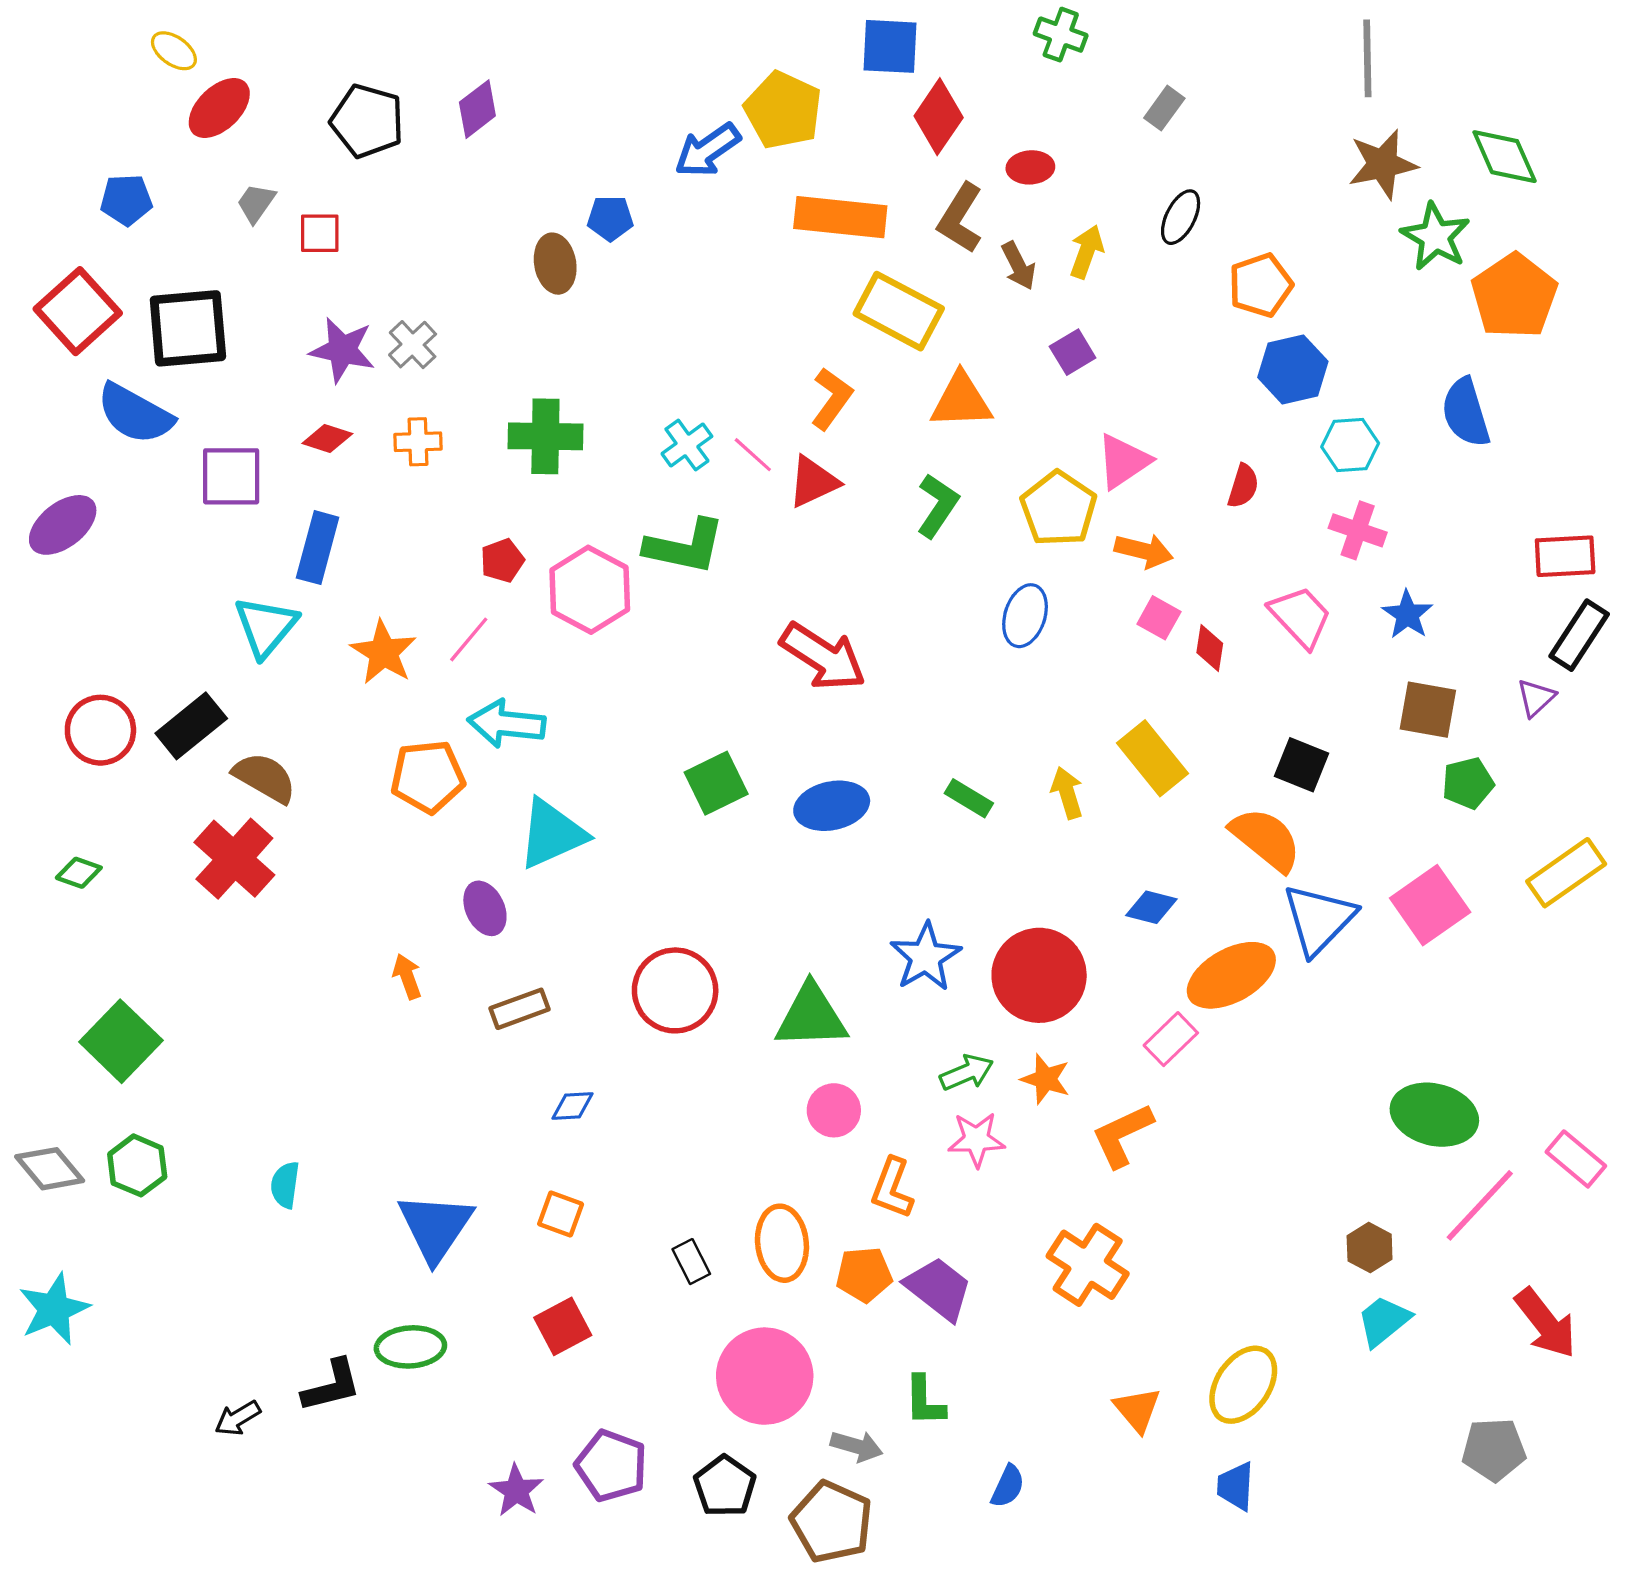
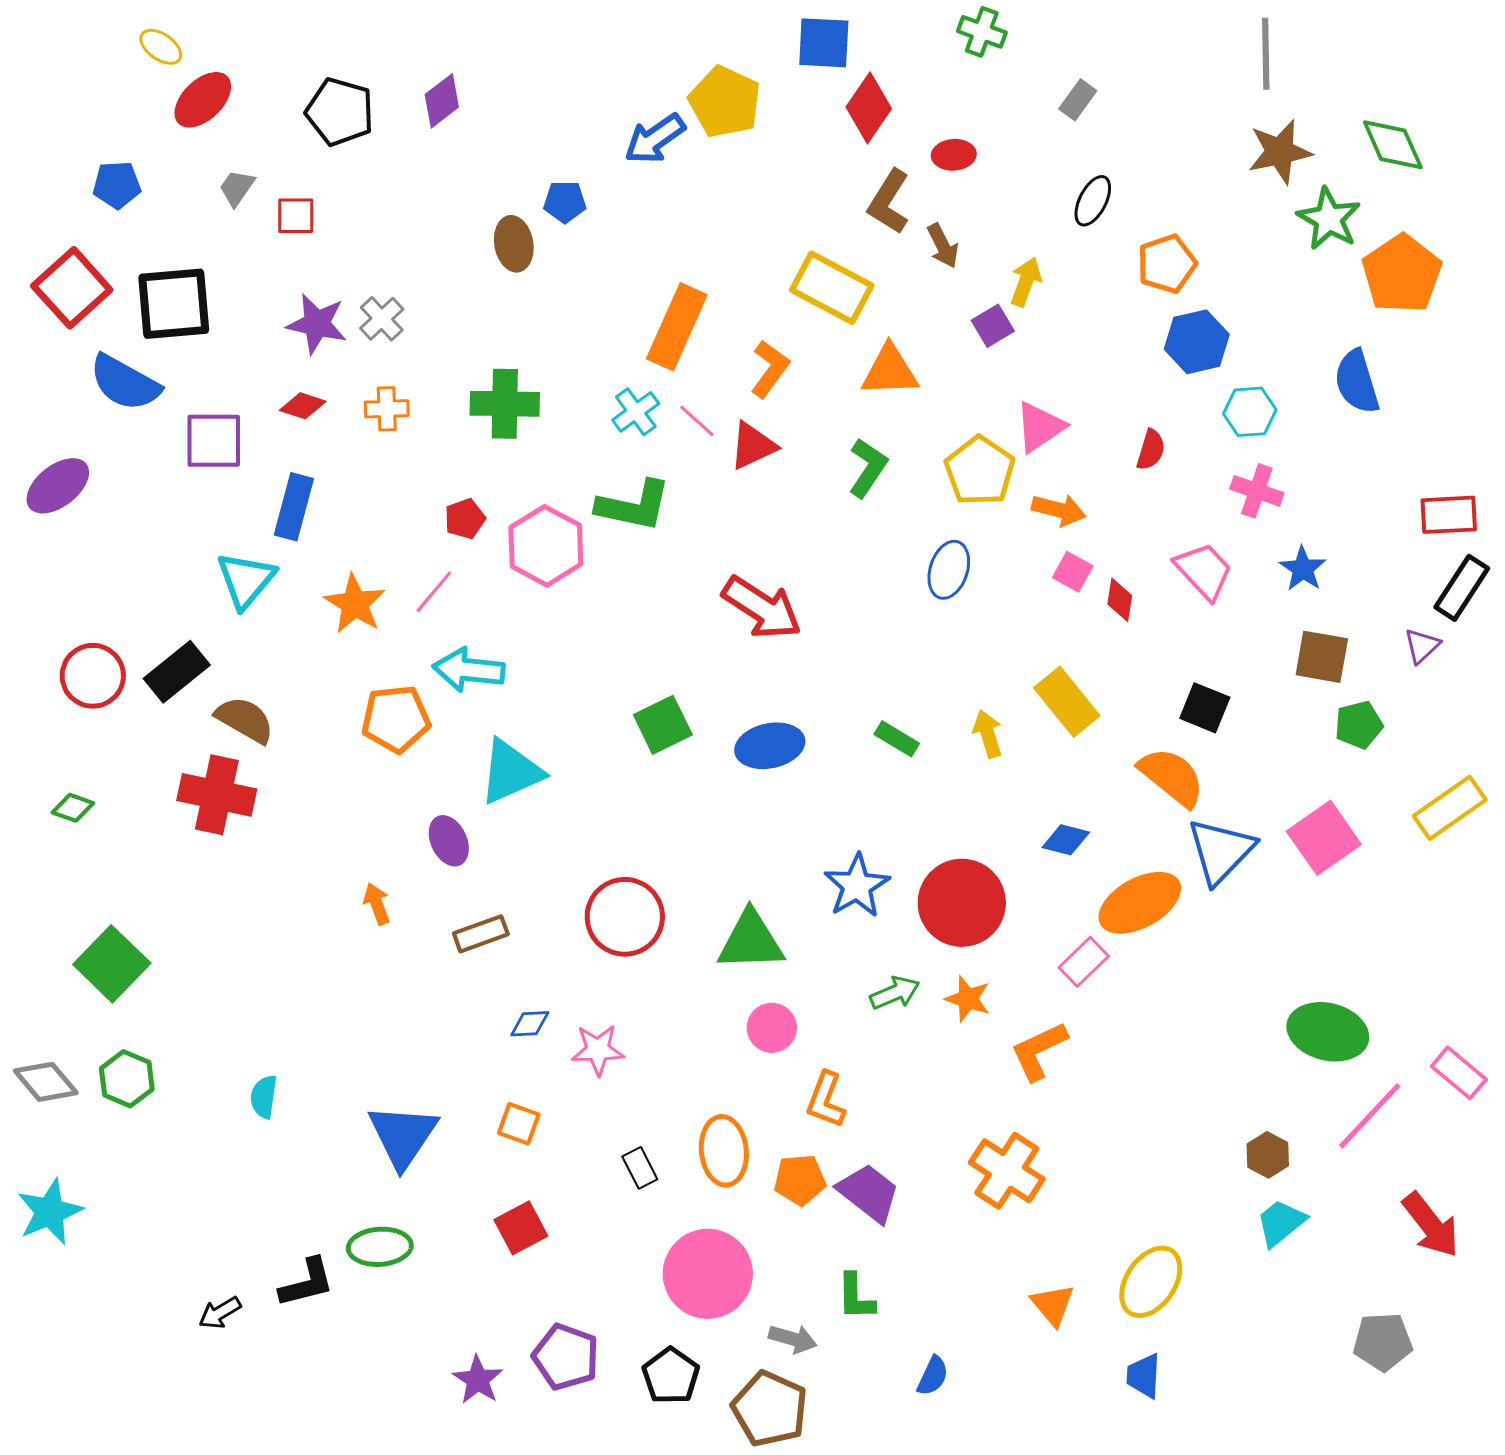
orange rectangle: (840, 217) -> (677, 327), moved, turned -72
yellow arrow: (1087, 252) -> (1026, 282), moved
red cross: (234, 859) -> (217, 795), turned -30
pink star: (976, 1140) -> (598, 1050), moved

